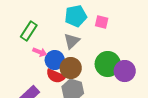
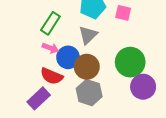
green rectangle: (29, 31) -> (50, 23), moved
purple circle: (125, 71) -> (143, 87), moved
red semicircle: (56, 76) -> (52, 76), moved

